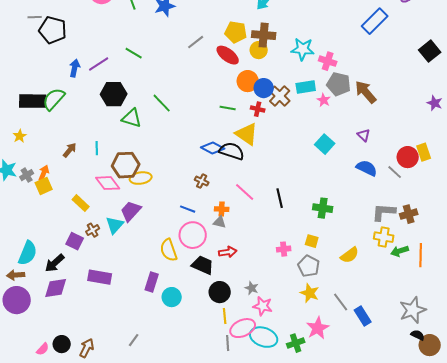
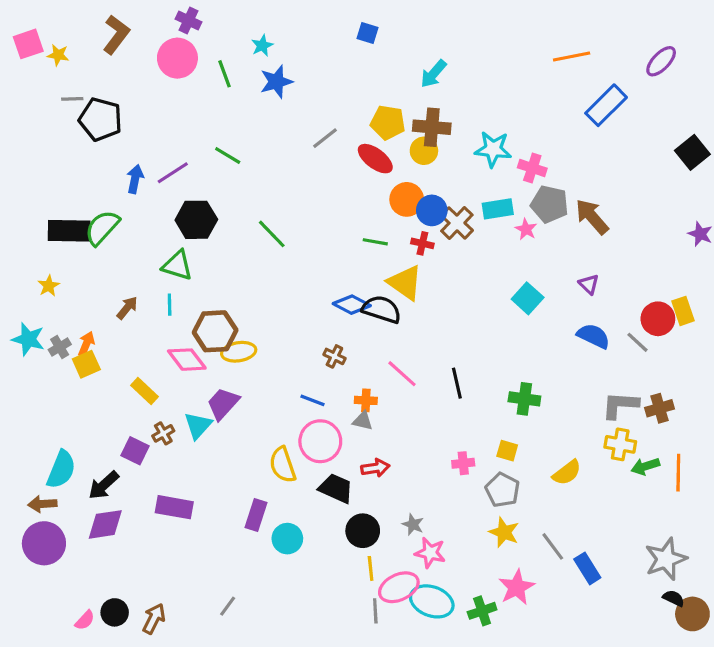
green triangle: (132, 118) -> (177, 265), moved

